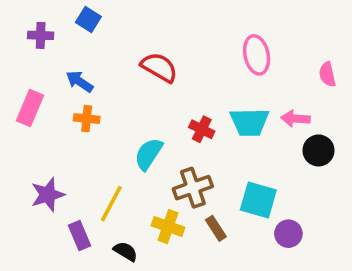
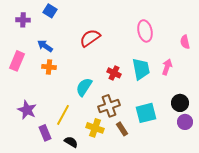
red semicircle: (159, 67) -> (90, 38), turned -65
pink arrow: (295, 119) -> (167, 67), turned 105
cyan trapezoid: (249, 122) -> (141, 69), turned -100
black circle: (318, 150) -> (180, 103), moved
purple star: (48, 195) -> (27, 110), turned -30
cyan square: (258, 200) -> (146, 113), turned -30
purple circle: (288, 234) -> (185, 122), moved

